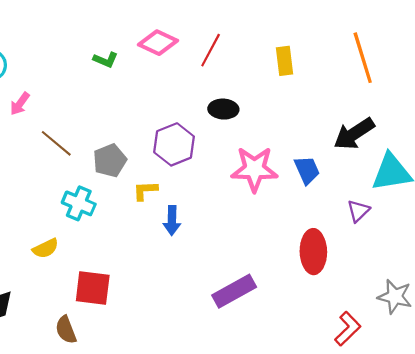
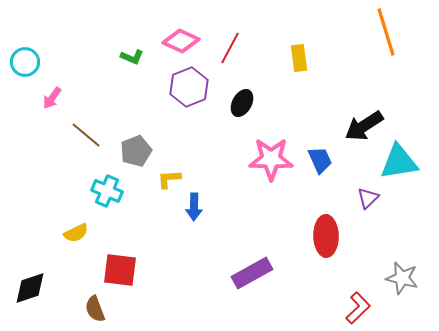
orange line: (363, 58) -> (386, 32), moved
black ellipse: (223, 109) -> (242, 103), turned -64
purple hexagon: (174, 144) -> (189, 87), moved

